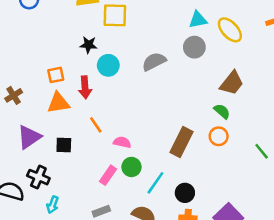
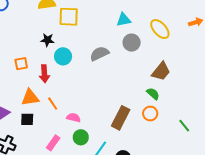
cyan triangle: (198, 20) -> (124, 20), moved
orange triangle: (58, 103) -> (30, 98), moved
pink rectangle: (108, 175) -> (53, 143), moved

